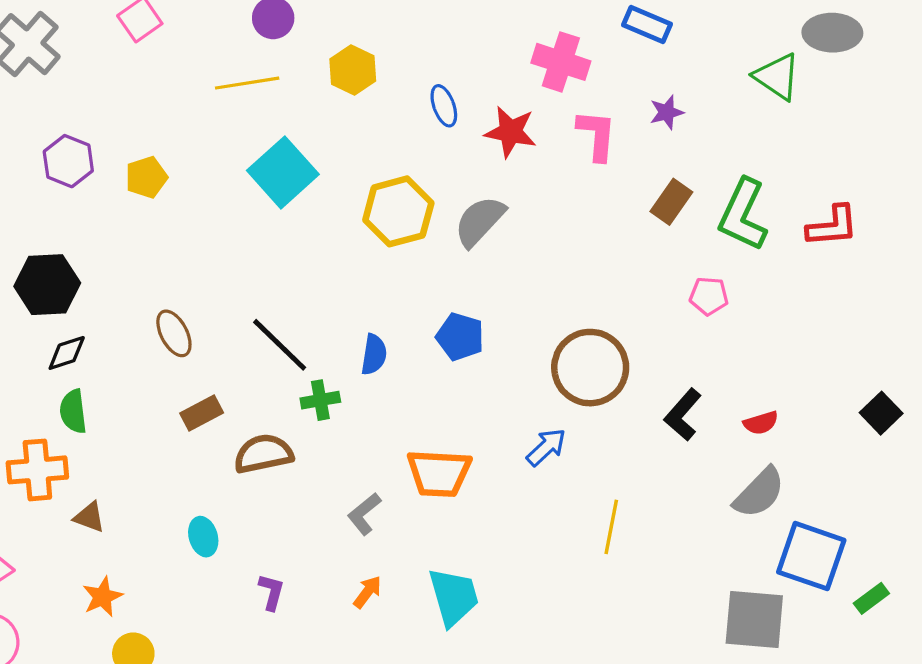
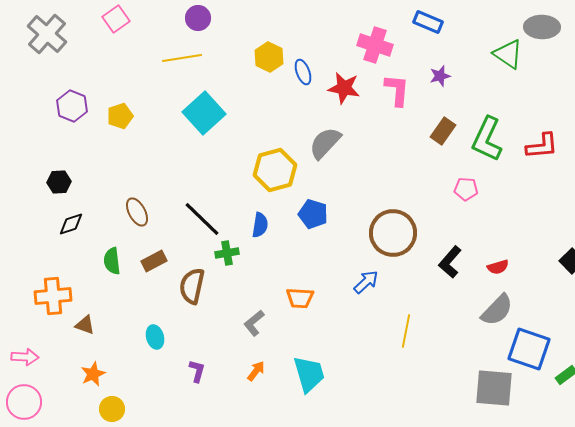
yellow hexagon: (353, 70) -> (269, 57), moved
yellow hexagon: (398, 211) -> (275, 170), moved
black hexagon: (47, 285) -> (59, 182), size x0.6
green semicircle: (73, 411) -> (112, 261), moved
brown semicircle: (263, 454) -> (192, 286), turned -66
orange trapezoid: (439, 473) -> (300, 298), size x0.7

